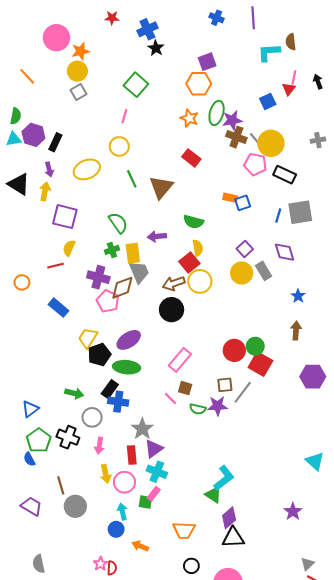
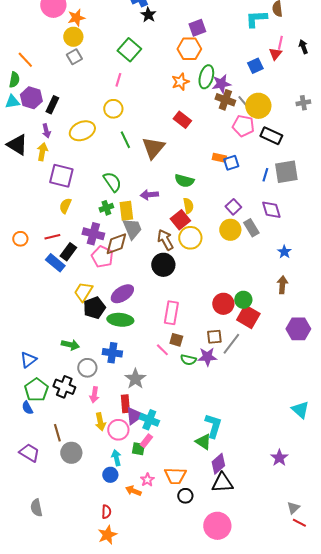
orange line: (27, 76) -> (25, 60), moved
orange star: (189, 118) -> (180, 82), turned 30
red line: (55, 266) -> (52, 237), moved
brown arrow: (174, 283) -> (165, 240), turned 80
pink rectangle: (180, 360) -> (171, 313), turned -30
black rectangle: (110, 389) -> (68, 252), moved
purple triangle: (154, 449) -> (134, 416), moved
cyan L-shape: (224, 478) -> (213, 426), turned -35
pink star: (100, 564) -> (147, 480), moved
black circle: (191, 566) -> (185, 496), moved

